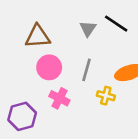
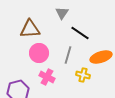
black line: (116, 24) -> (80, 33), moved
gray triangle: (88, 29) -> (62, 13), moved

